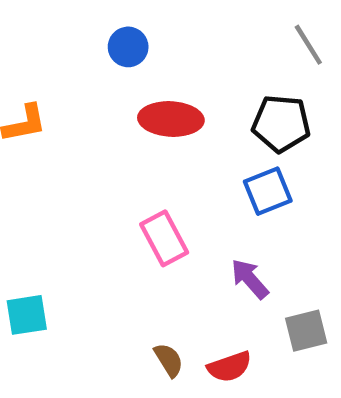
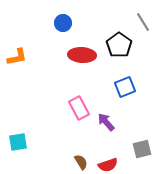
black pentagon: (281, 124) -> (119, 45), moved, turned 30
purple arrow: (250, 279) -> (106, 122), moved

